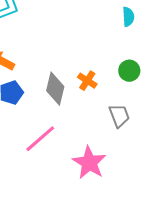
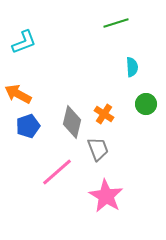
cyan semicircle: (128, 17) -> (132, 67), moved
gray trapezoid: (119, 116) -> (98, 149), moved

